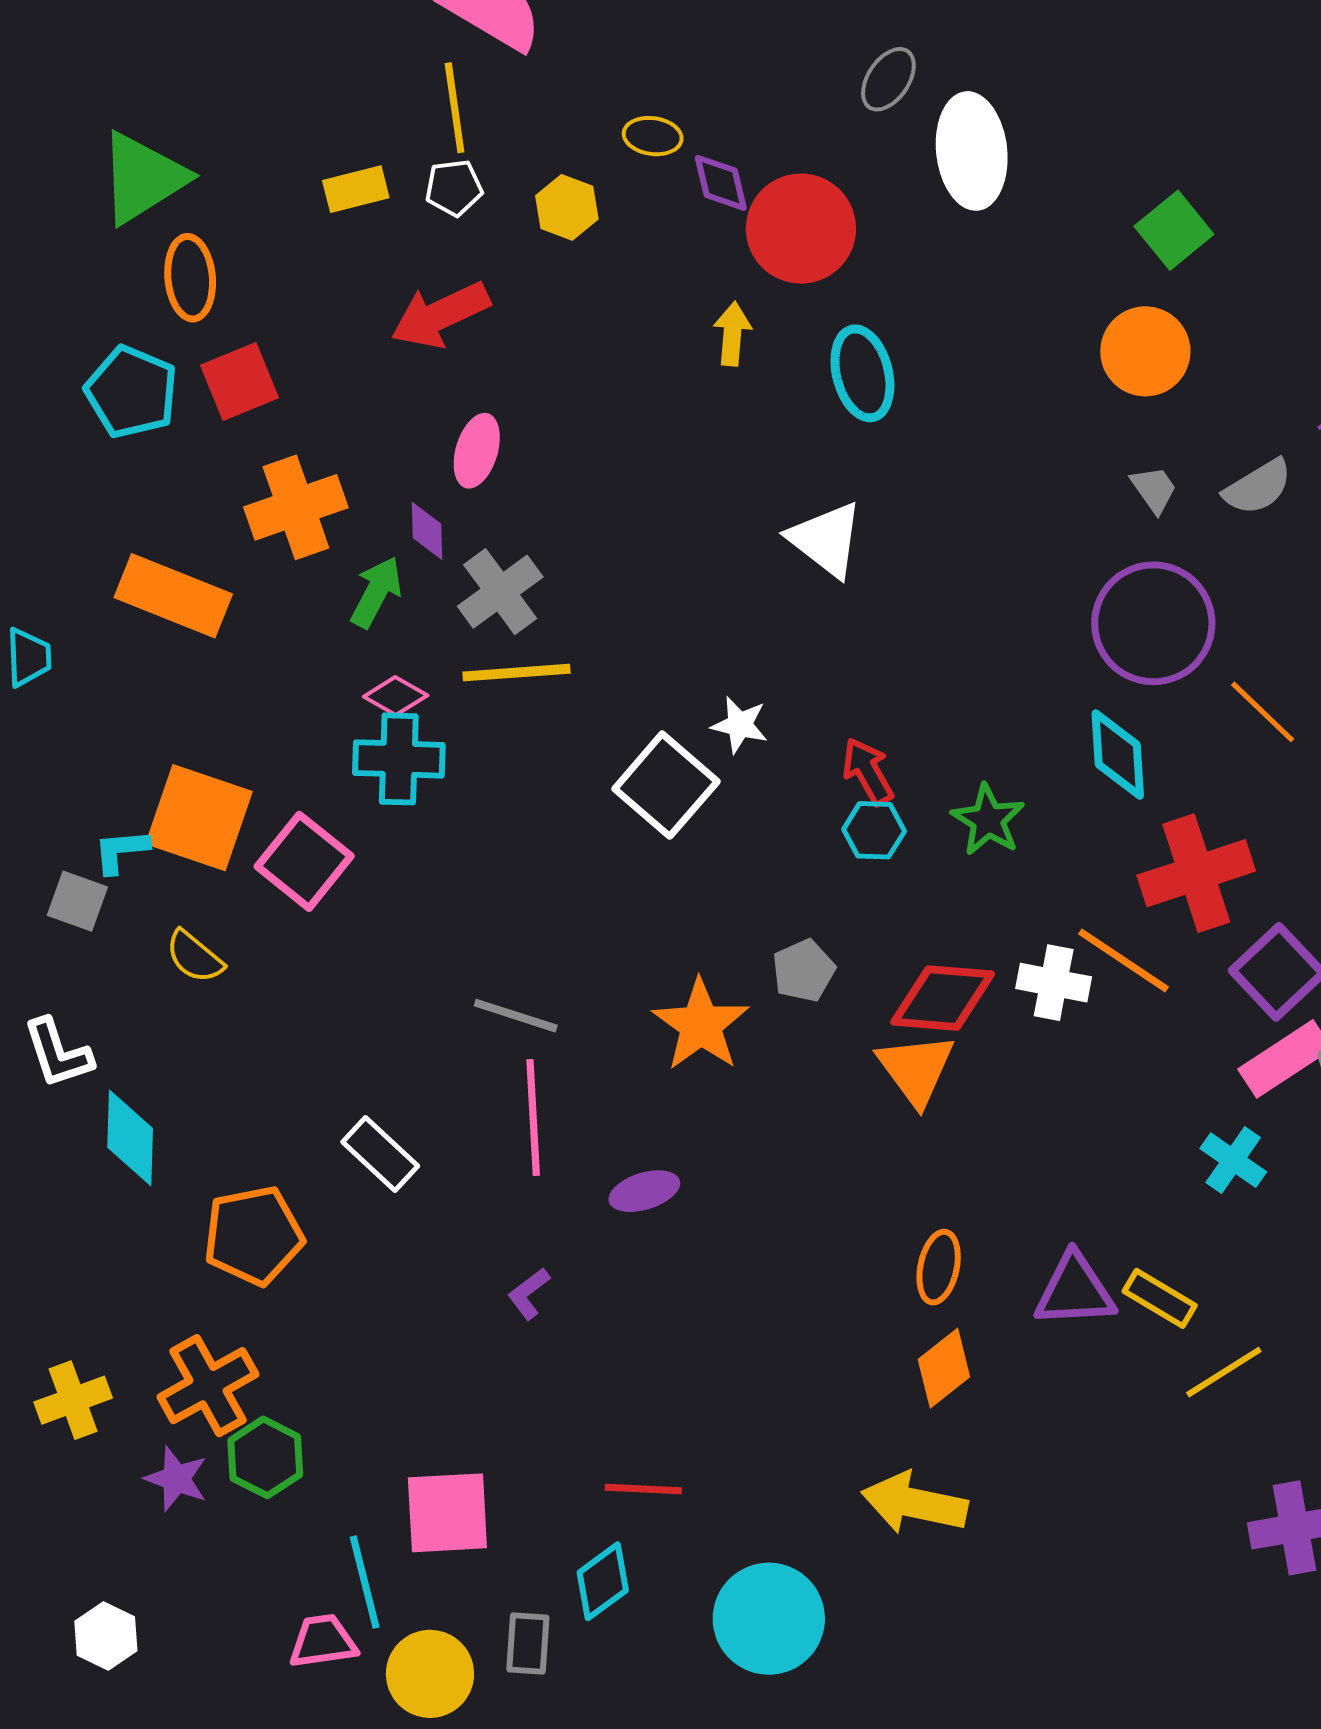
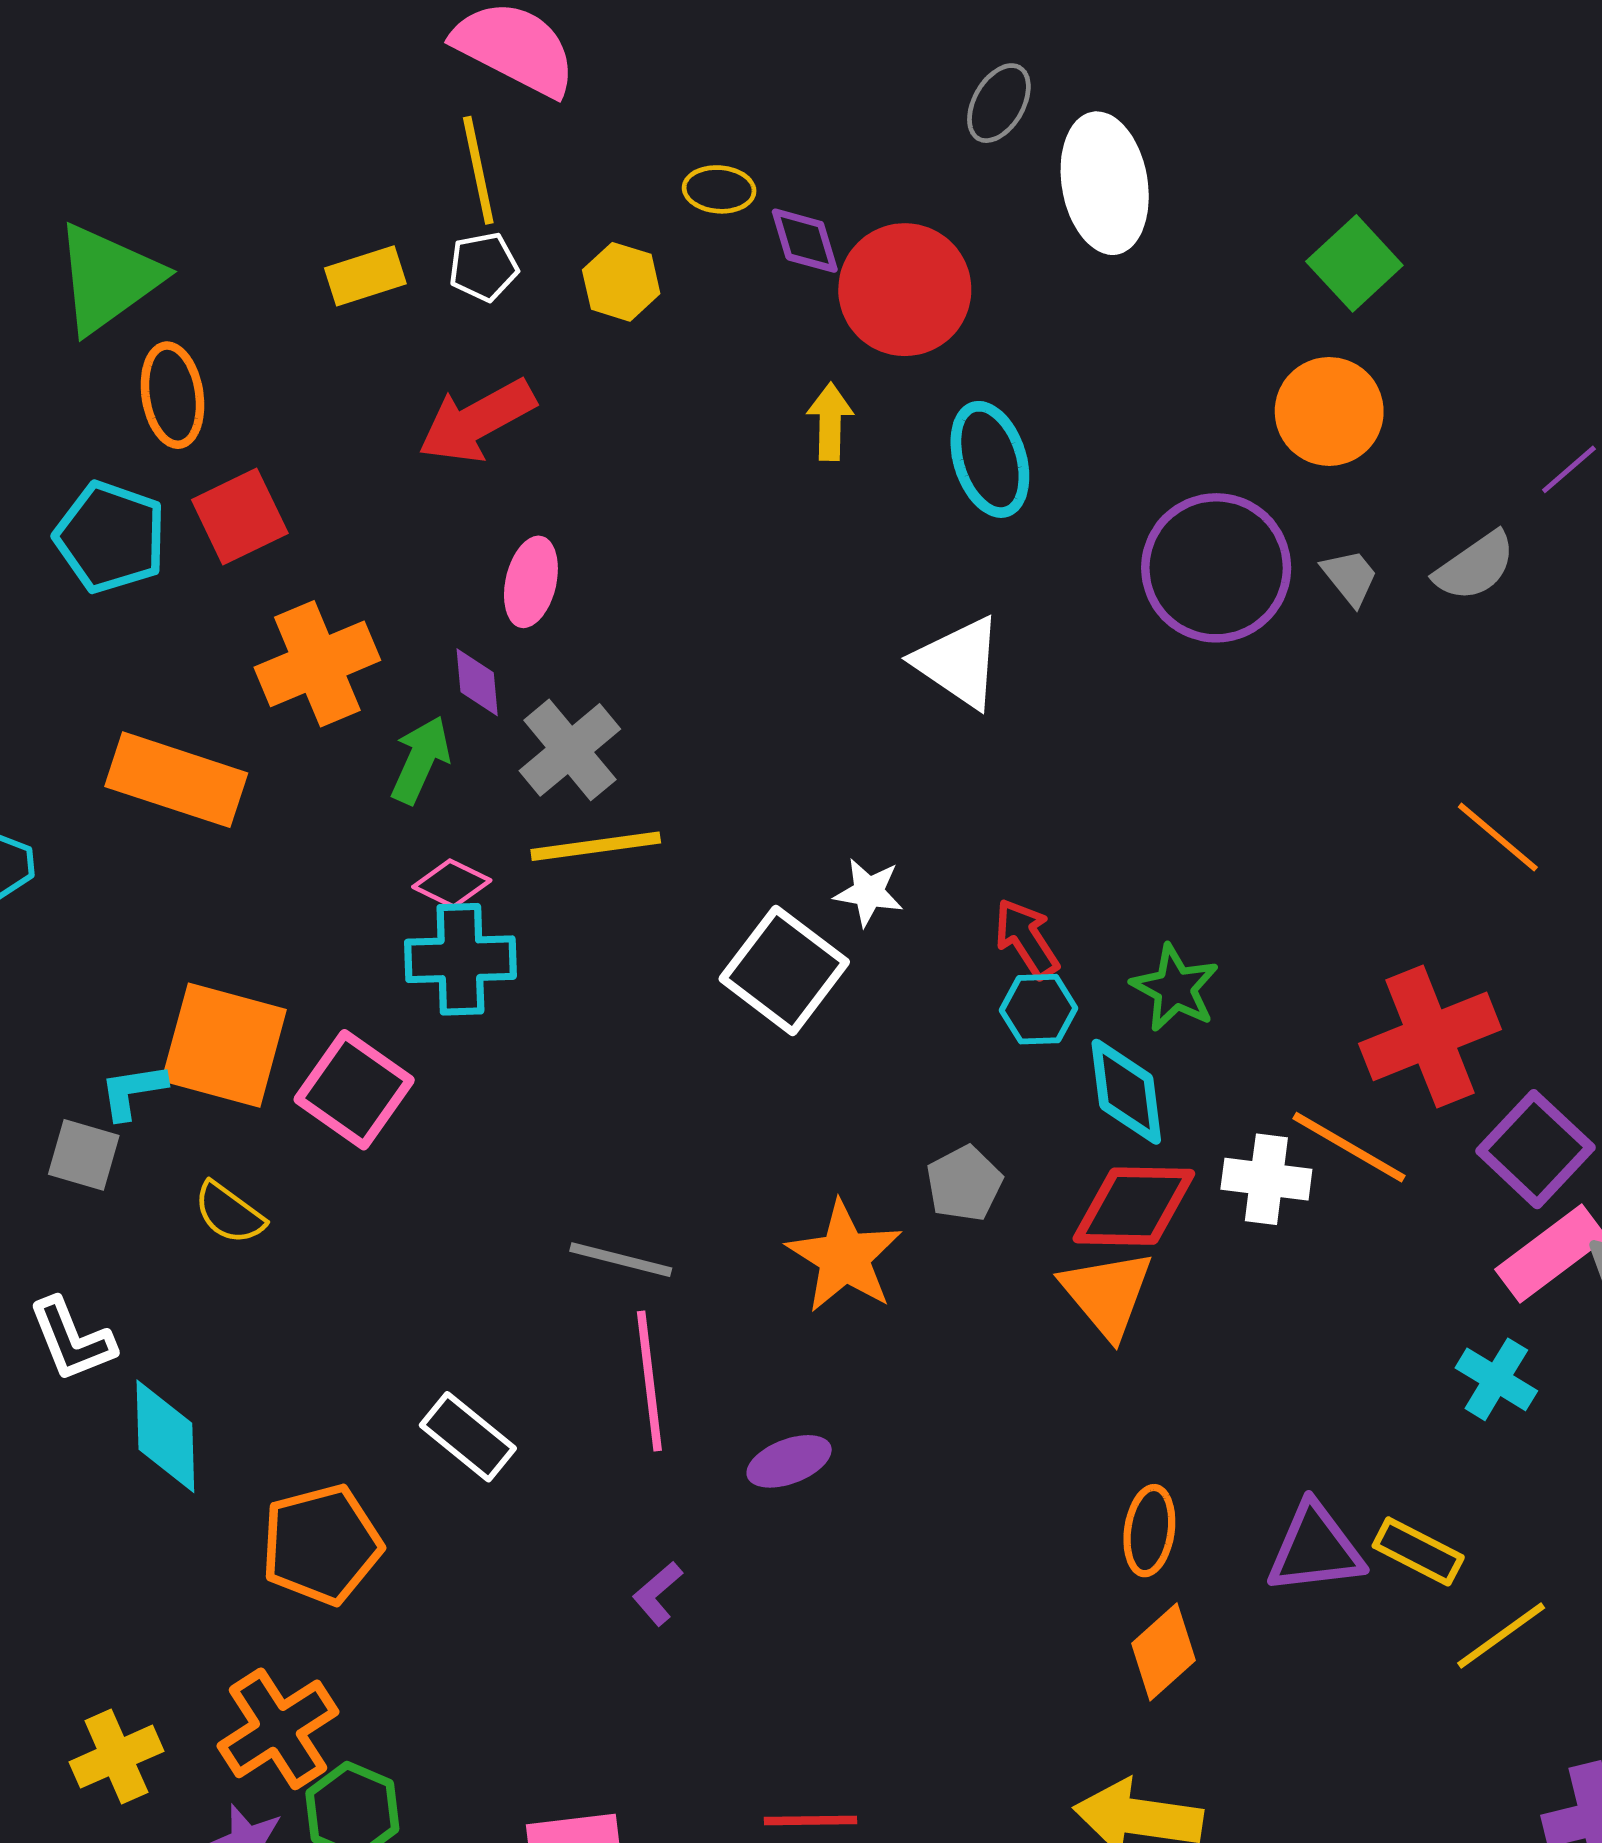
purple circle: (1153, 623) -> (1216, 568), moved
cyan diamond: (1118, 754) -> (1126, 1092), moved

